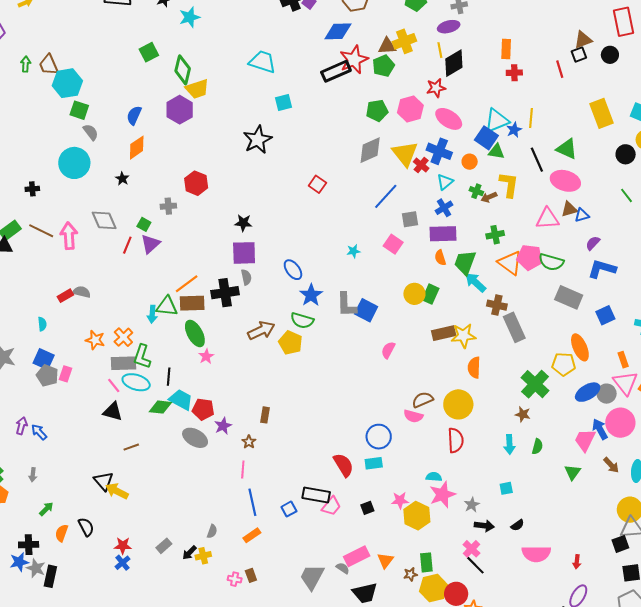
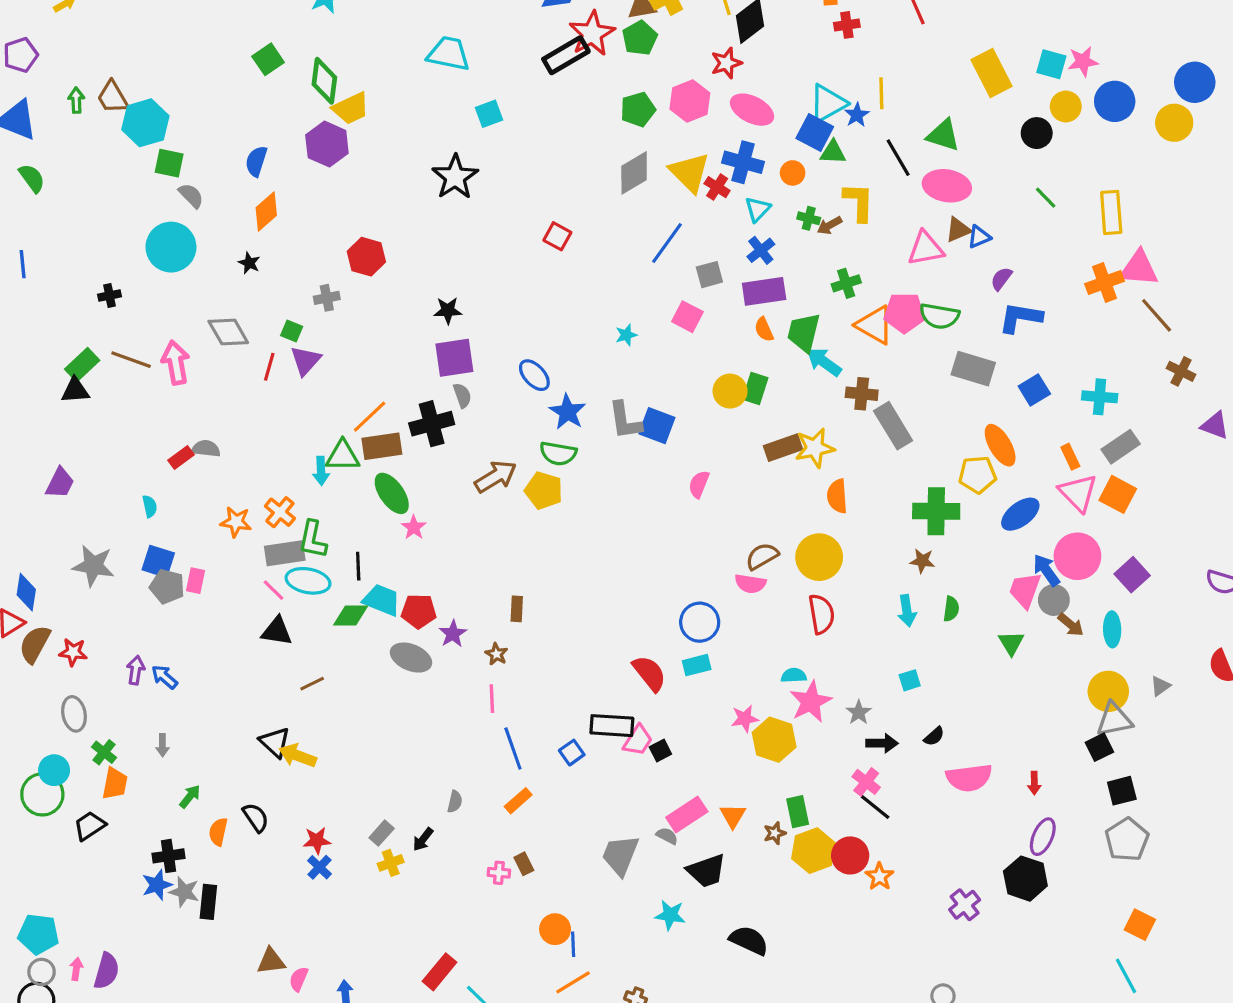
green cross: (535, 384) -> (936, 511), turned -36
gray circle: (607, 394) -> (1054, 600), moved
black square: (367, 508) -> (660, 751), moved
yellow cross: (203, 556) -> (391, 863), moved

